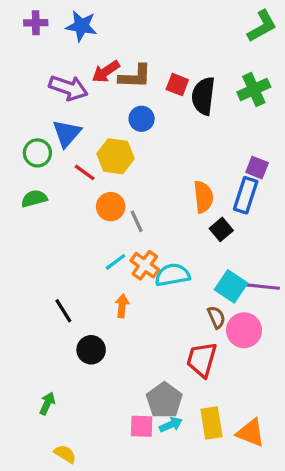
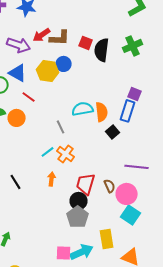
blue triangle: (67, 133) -> (18, 73), turned -42
yellow hexagon: (116, 156) -> (48, 71), moved
orange circle: (111, 207) -> (17, 118), moved
cyan semicircle: (172, 275) -> (83, 109), moved
cyan square: (231, 286) -> (131, 215), moved
black circle: (91, 350) -> (79, 201), moved
red trapezoid: (202, 360) -> (86, 184), moved
gray pentagon: (164, 400) -> (78, 217), moved
yellow rectangle: (211, 423) -> (107, 239), moved
cyan arrow: (171, 425) -> (82, 252), size x1.6

